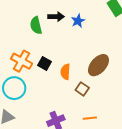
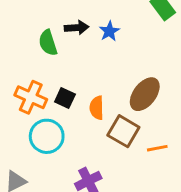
cyan circle: (14, 88) -> (47, 136), moved
brown square: (82, 89) -> (123, 131), size x1.5
orange line: (90, 118) -> (157, 148), moved

